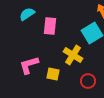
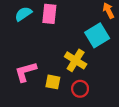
pink rectangle: (50, 26) -> (49, 14), moved
red circle: (88, 81) -> (80, 89), moved

